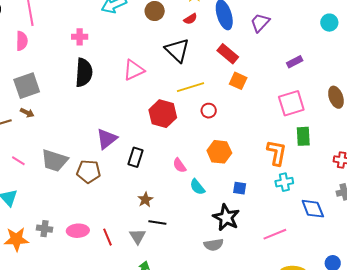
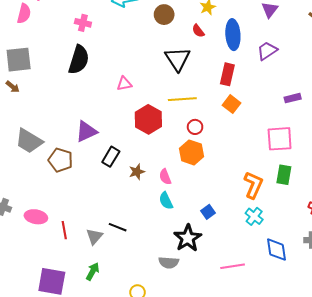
red semicircle: (190, 19) -> (198, 31), turned 72
red rectangle: (228, 54) -> (227, 74), turned 50
pink triangle: (134, 70) -> (124, 84), moved, size x0.7
orange hexagon: (219, 152) -> (191, 152), moved
pink semicircle: (179, 165) -> (165, 177), moved
cyan cross: (284, 182) -> (254, 216), turned 36
blue square: (240, 188) -> (208, 212), turned 32
brown star: (145, 200) -> (137, 172), moved

